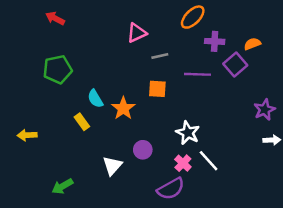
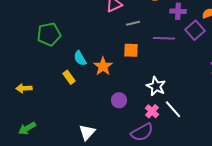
white triangle: (112, 166) -> (87, 132), moved
green arrow: (62, 186) -> (27, 128), moved

